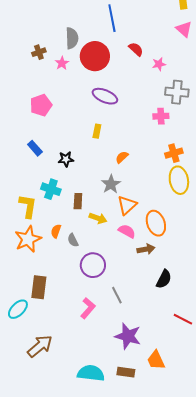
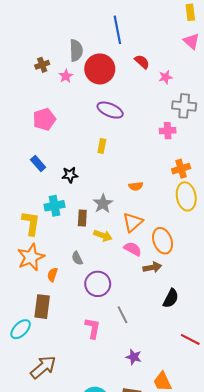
orange semicircle: (122, 157) -> (136, 186), moved, turned -144
gray star: (111, 184) -> (103, 204), moved
cyan cross: (51, 189) -> (55, 206), turned -30
orange semicircle: (56, 231) -> (52, 275), moved
pink L-shape: (88, 308) -> (93, 328), turned -30
purple star: (128, 336) -> (134, 357), size x0.6

